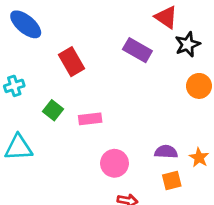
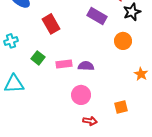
orange circle: (199, 86) -> (123, 41), moved
purple semicircle: (166, 152) -> (86, 66), moved
orange star: (199, 158) -> (141, 74), moved

